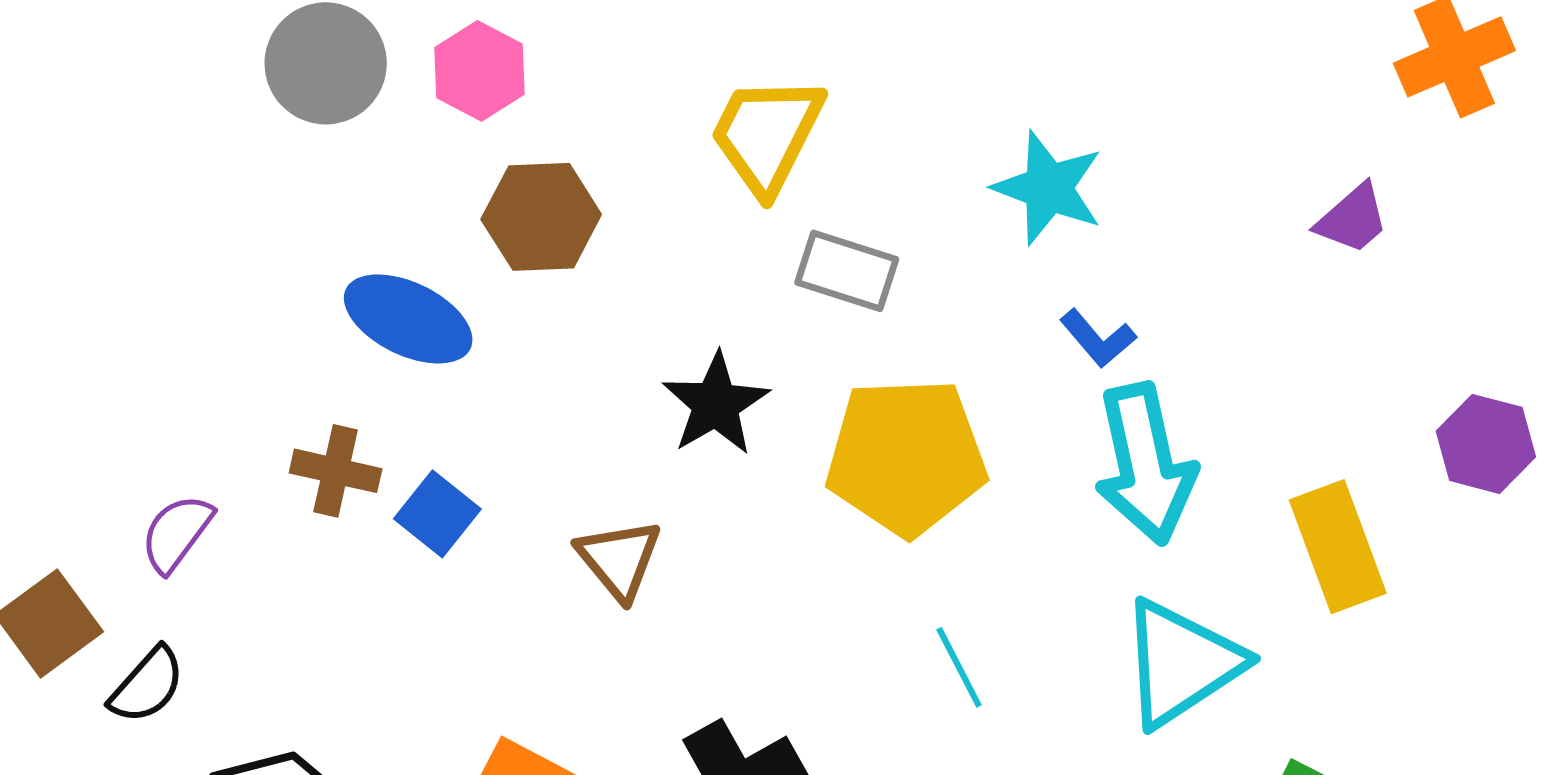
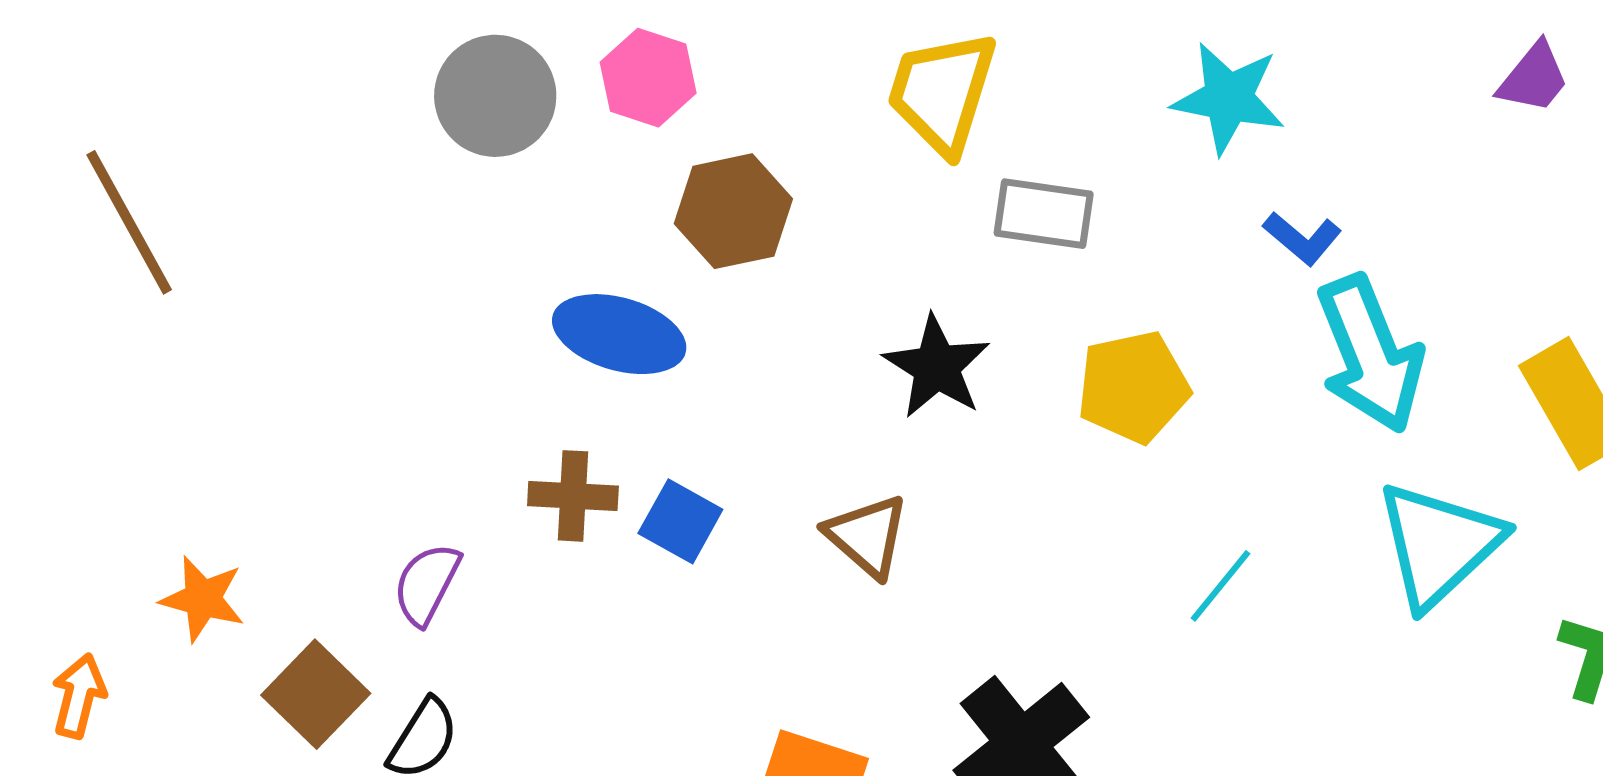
yellow pentagon: (906, 457) -> (1133, 387), size x0.7
cyan line: (959, 667) -> (1220, 586), turned 76

